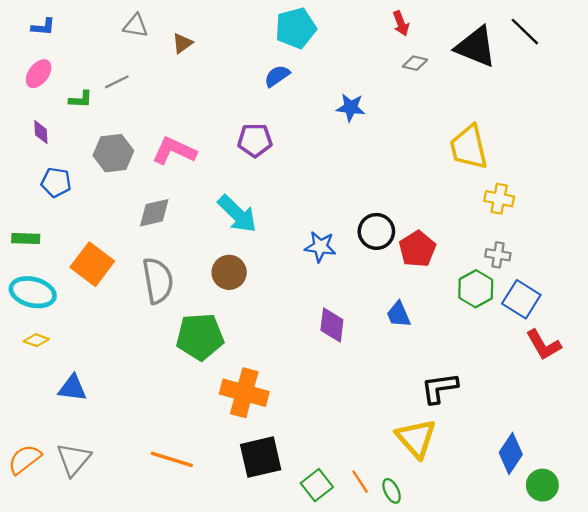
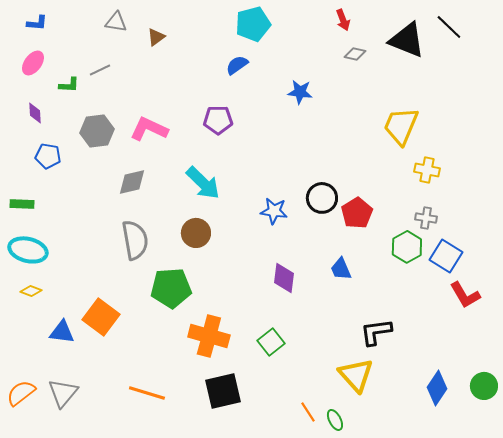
yellow trapezoid: (469, 147) -> (401, 126), turned 36
orange square: (92, 264) -> (101, 317), moved
green square: (317, 485) -> (271, 342), moved
green circle: (542, 485) -> (484, 386), moved

